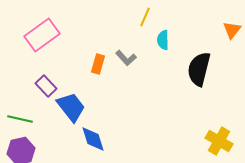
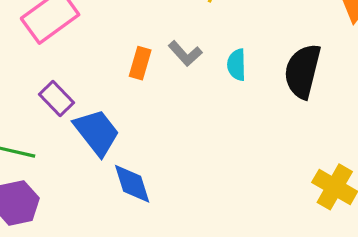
cyan semicircle: (163, 40) -> (237, 65), moved

